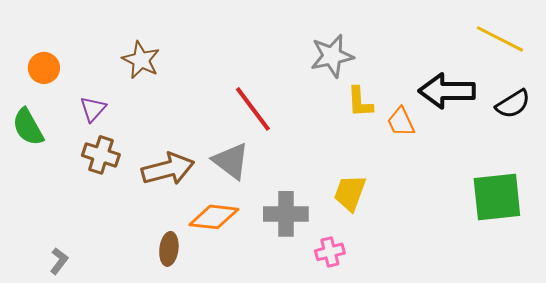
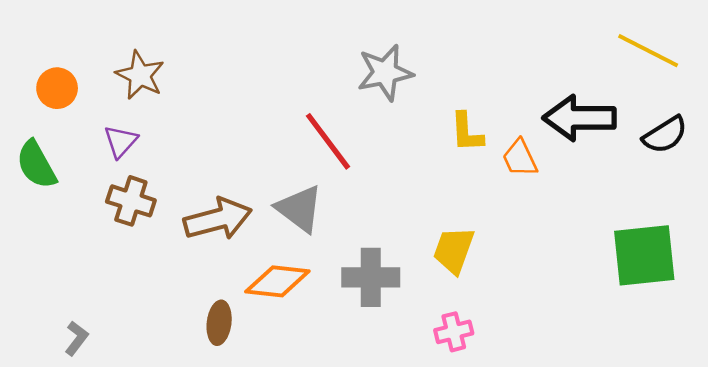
gray star: (332, 56) -> (385, 73), moved
brown star: (141, 60) -> (140, 75), moved
pink cross: (330, 252) -> (454, 332), moved

